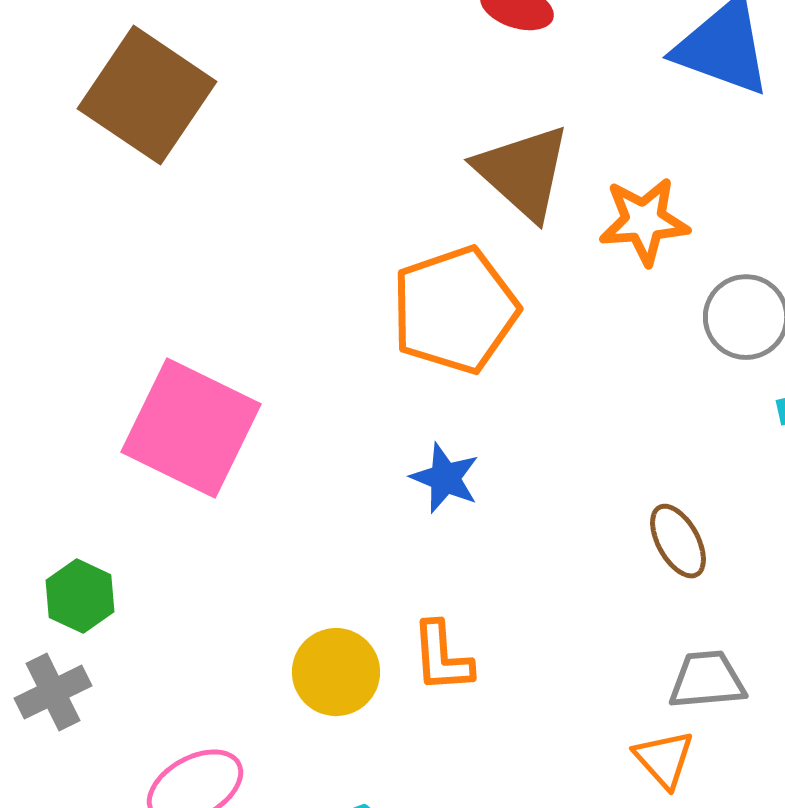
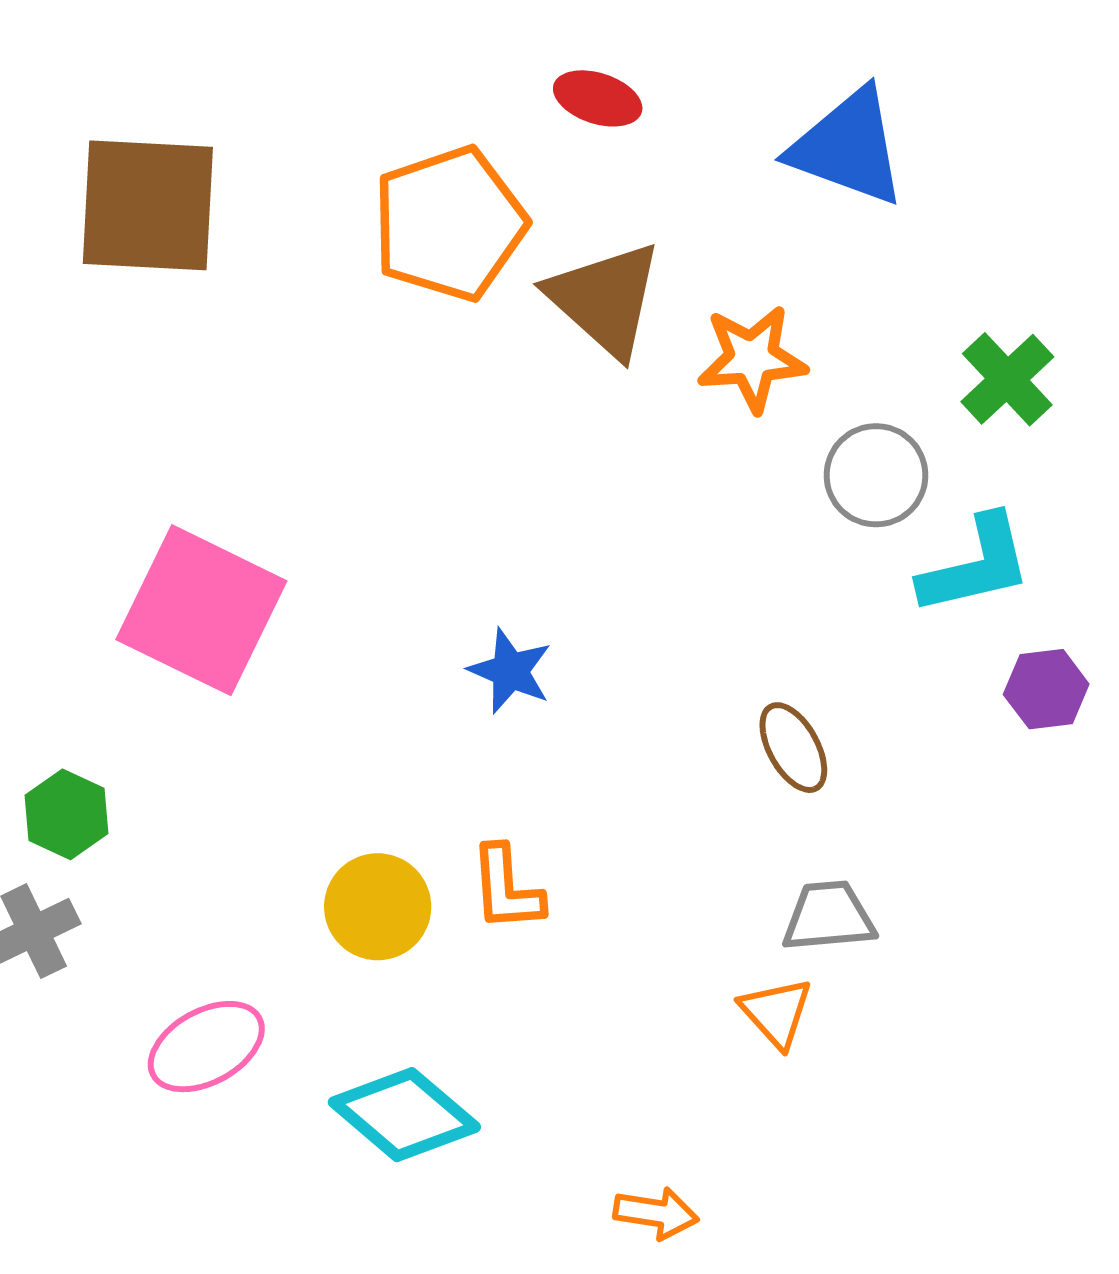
brown square: (147, 95) -> (148, 205), turned -31
orange pentagon: (455, 310) -> (449, 224), moved

